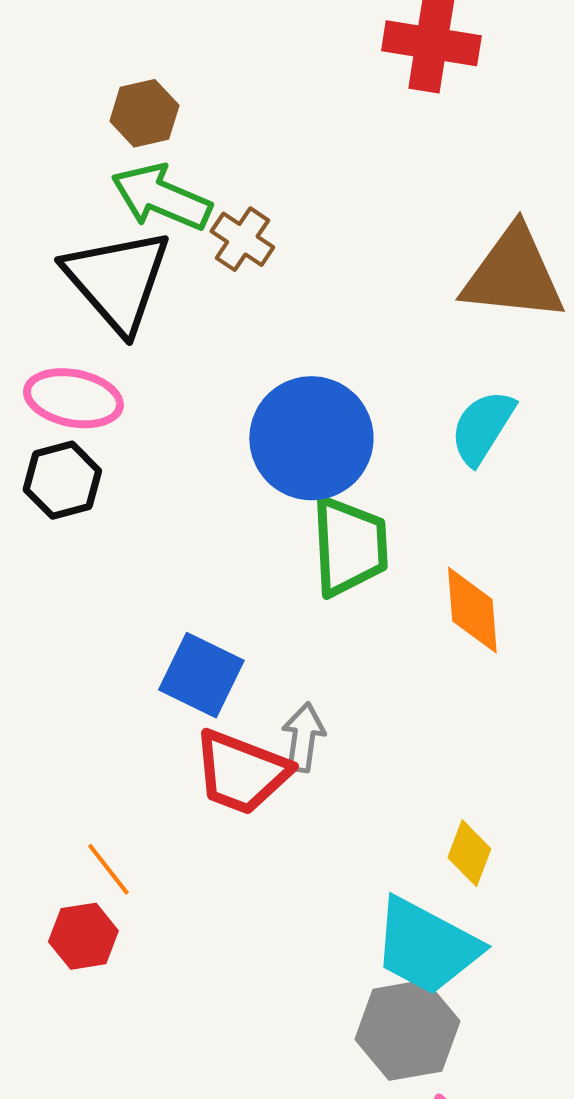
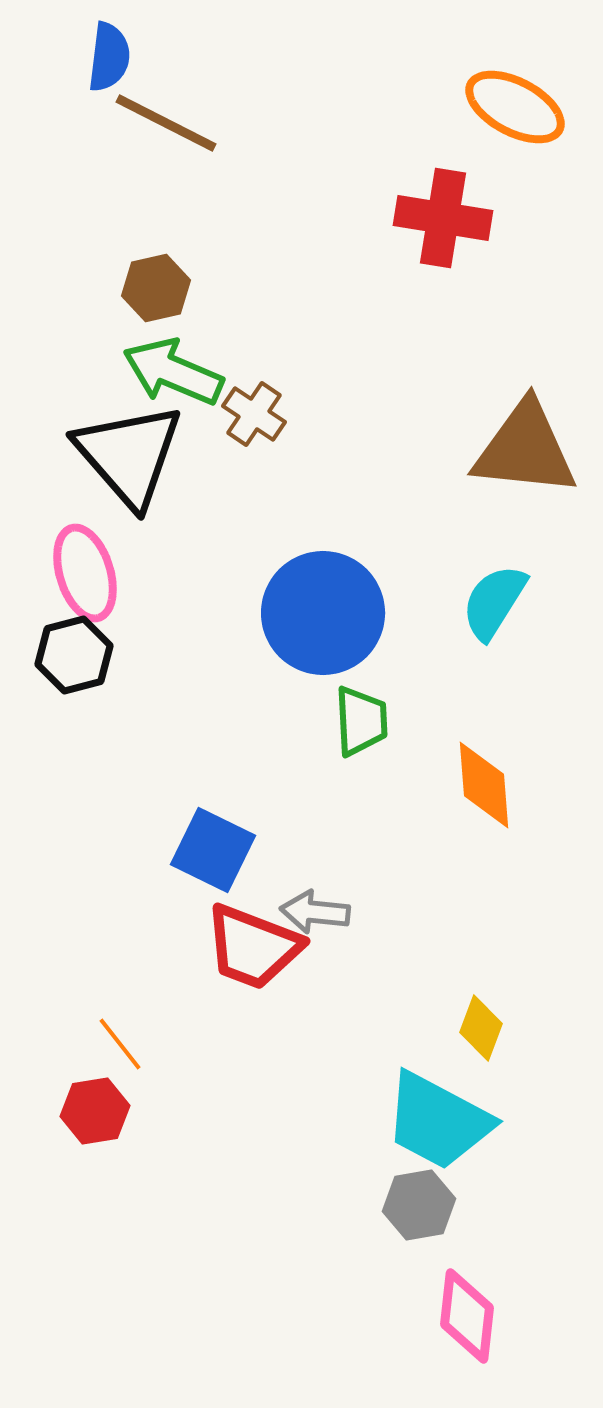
pink ellipse: (73, 398) -> (85, 573), turned 62
green trapezoid: (349, 546) -> (361, 721), size x0.7
gray arrow: (303, 737) -> (315, 912), turned -92
gray hexagon: (407, 1030) -> (419, 1205), size x0.7

